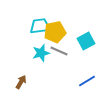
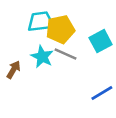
cyan star: (41, 53) -> (42, 57), turned -30
brown arrow: (21, 82) -> (14, 70), moved

